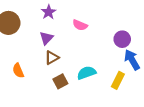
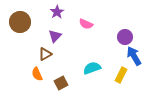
brown triangle: (52, 58) -> (45, 54), moved
orange semicircle: (18, 71) -> (37, 74), moved
brown square: (60, 81) -> (61, 83), moved

